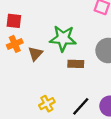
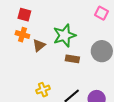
green star: (63, 38) -> (64, 35), turned -30
orange cross: (15, 44) -> (22, 35), turned 32

